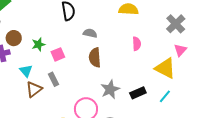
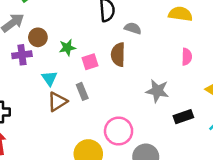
gray semicircle: (90, 33) -> (133, 28), moved
brown semicircle: (95, 57) -> (118, 55), moved
gray star: (110, 89) -> (157, 91), moved, turned 30

